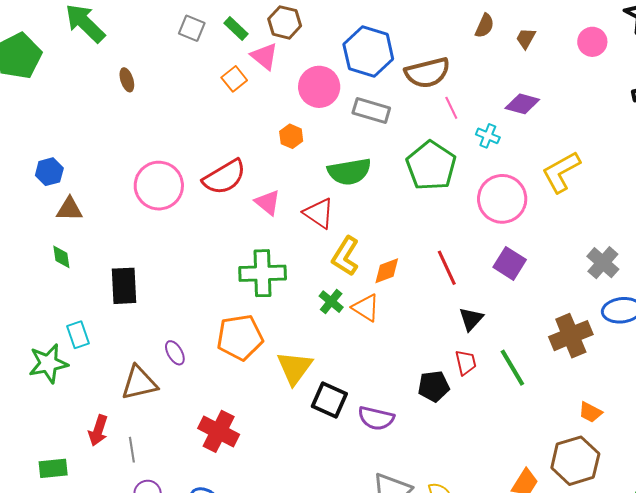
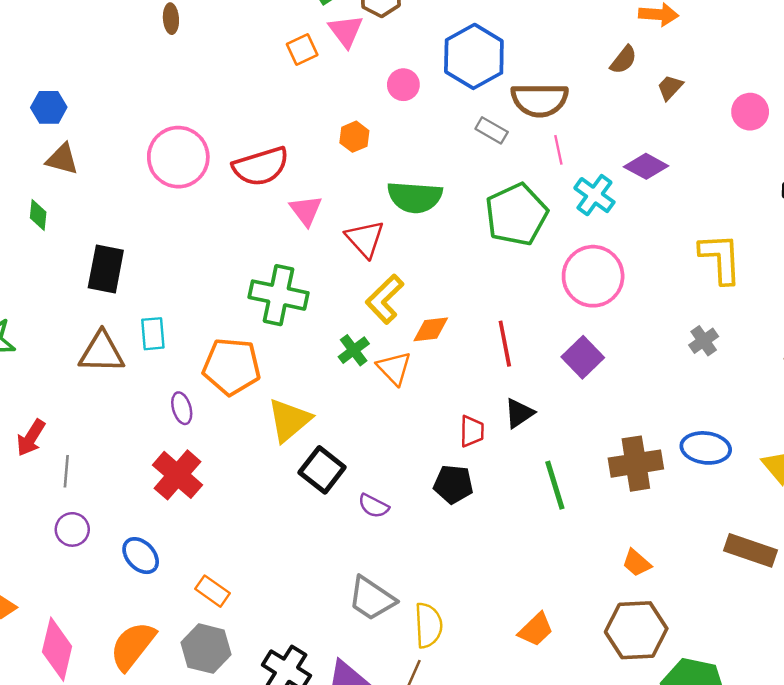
pink circle: (319, 87) -> (403, 85), size x0.6
gray rectangle: (371, 111) -> (492, 130), moved, size x0.7
cyan cross: (488, 136) -> (594, 195), size x1.4
yellow L-shape: (561, 172) -> (721, 258), moved, turned 102
gray cross: (603, 263) -> (704, 341), moved, size x0.7
cyan rectangle: (78, 335) -> (153, 334), moved
purple ellipse: (175, 353) -> (182, 408), moved
red trapezoid: (466, 362) -> (472, 431), moved
brown triangle: (139, 383) -> (102, 352), moved
purple semicircle: (376, 418) -> (374, 506), size x0.7
brown hexagon: (575, 461) -> (636, 630), moved

